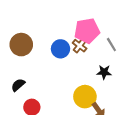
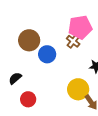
brown circle: (21, 45) -> (29, 40), moved
blue circle: (61, 49) -> (47, 54), moved

